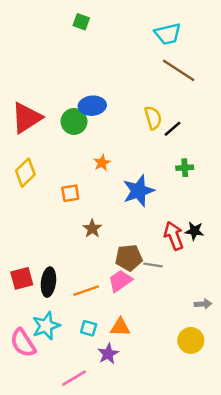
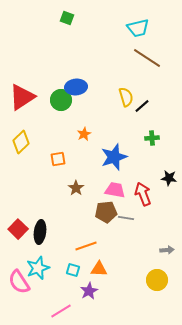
black star: (194, 231) -> (169, 178), moved
red square: (22, 278) -> (18, 229), turned -30
pink trapezoid: (120, 281) -> (115, 190), moved, turned 45
orange line: (86, 291) -> (86, 246), moved

